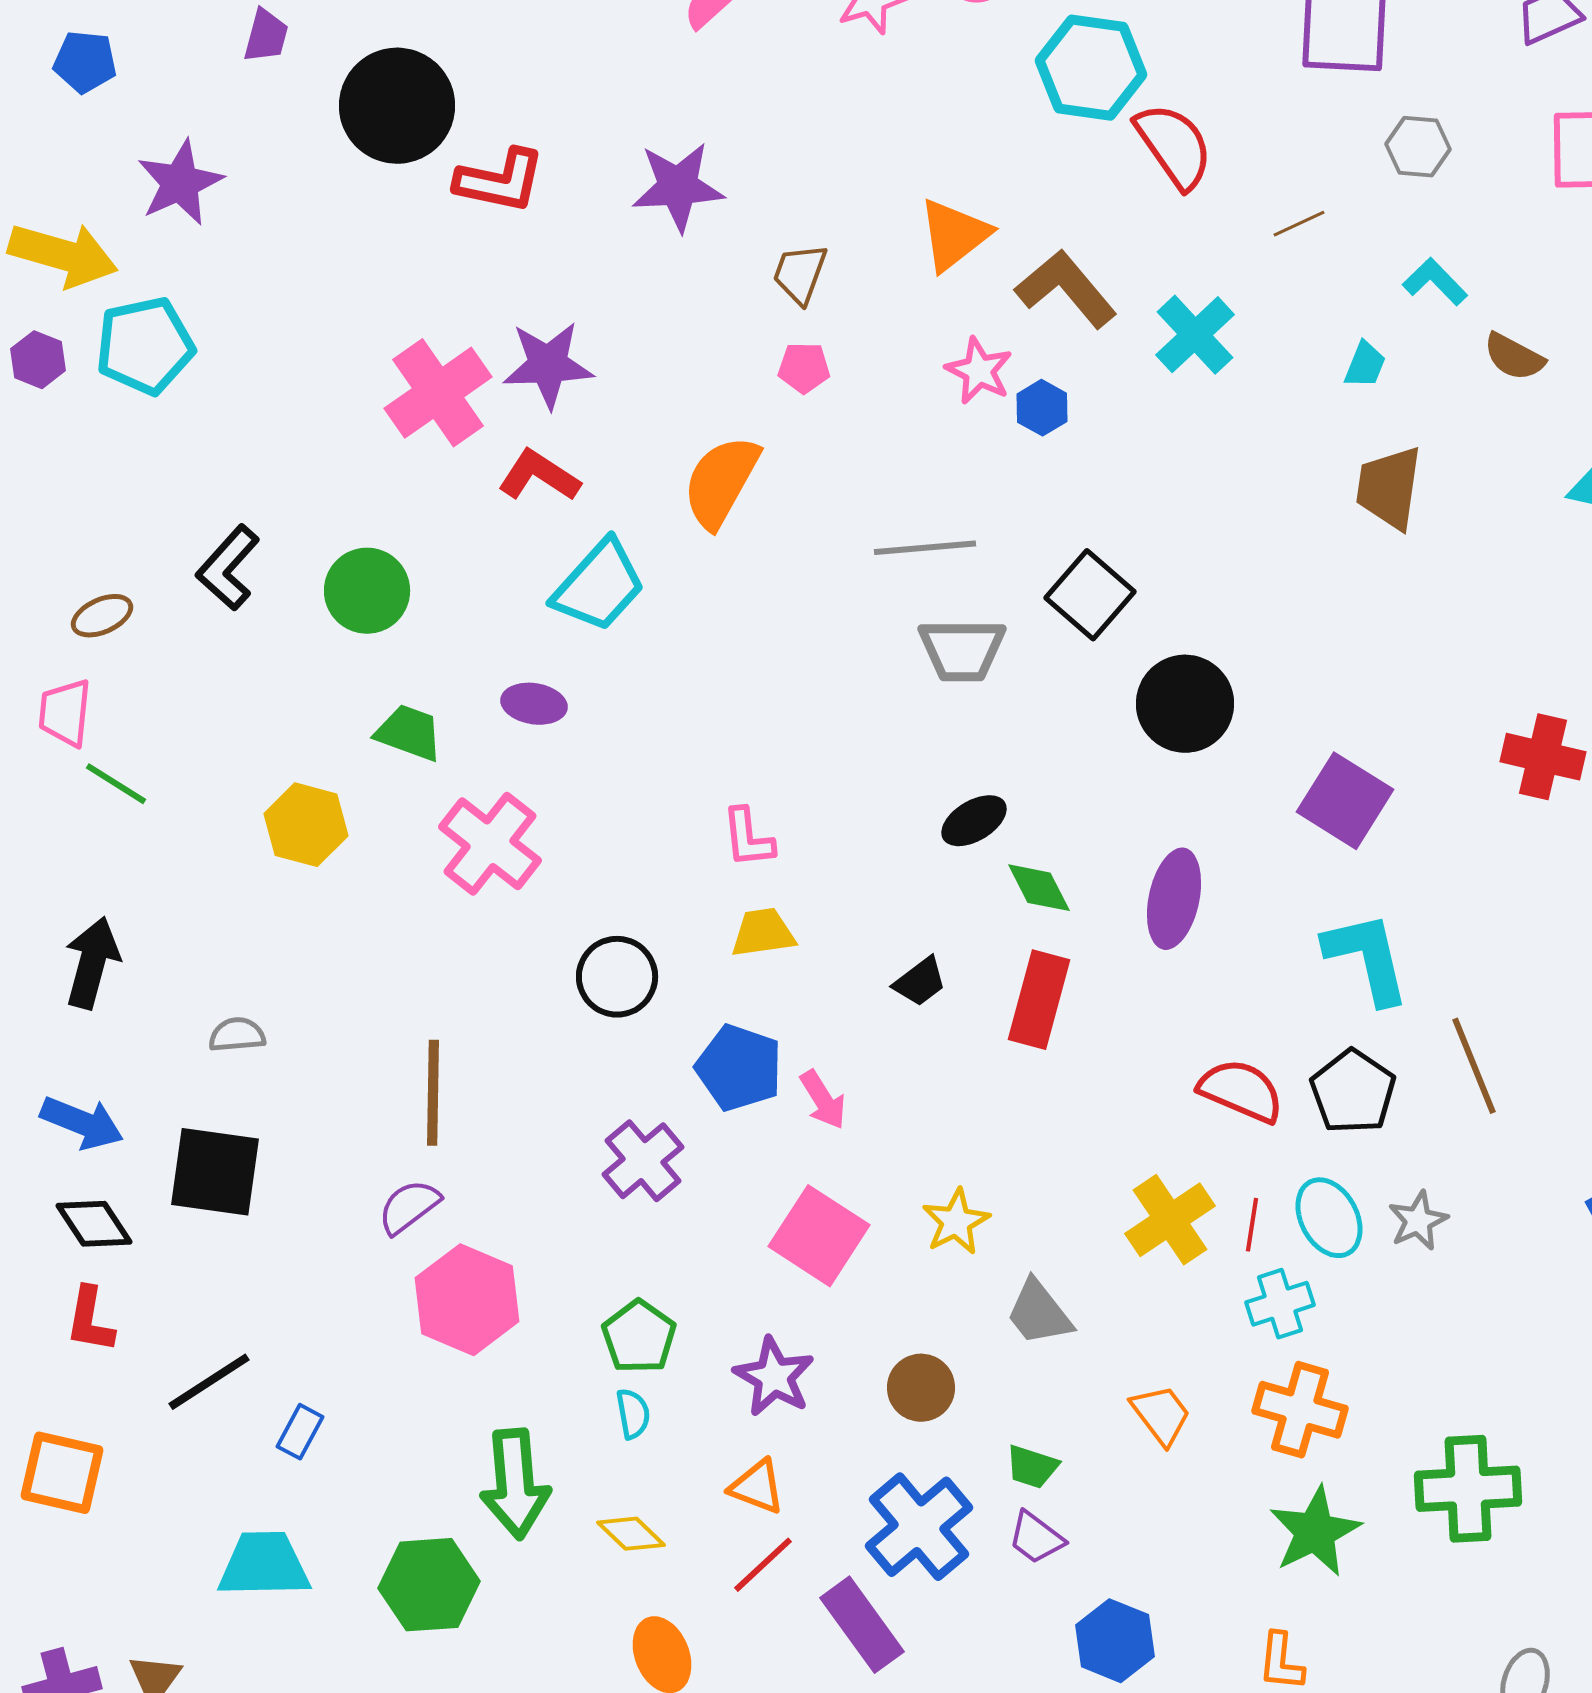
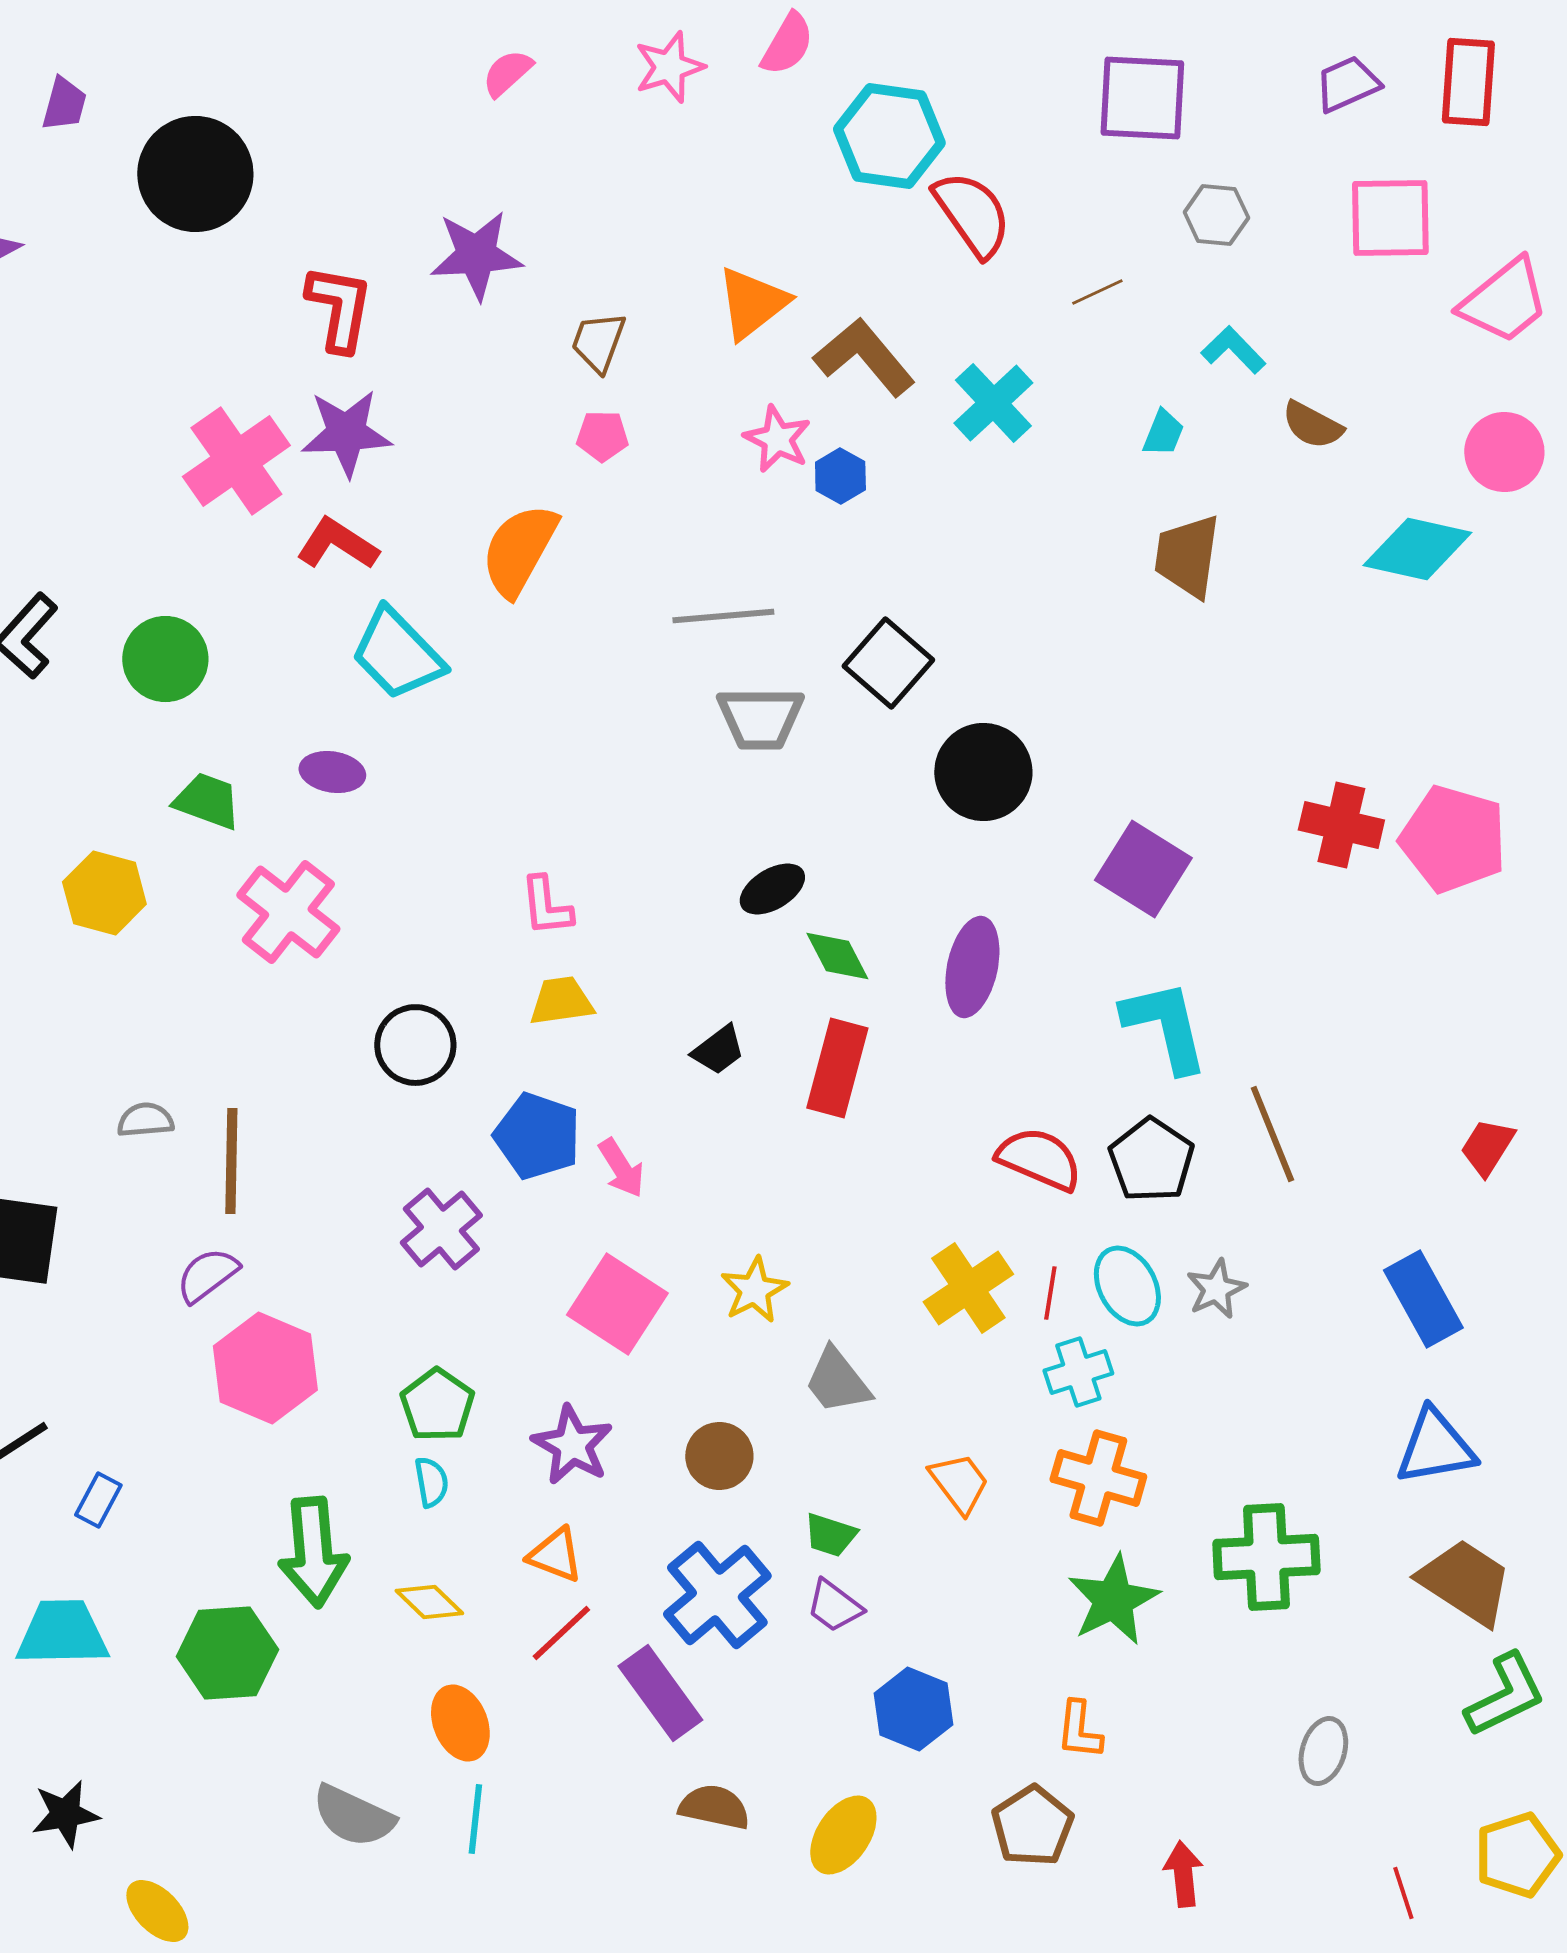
red L-shape: (500, 181) -> (339, 308), moved, turned -92
cyan trapezoid: (599, 586) -> (397, 654), turned 94
gray semicircle: (237, 1035) -> (145, 1120), moved

